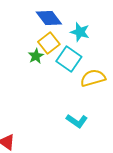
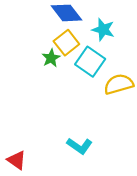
cyan L-shape: (77, 121) -> (79, 146), moved

